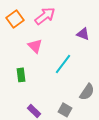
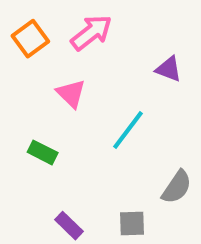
green rectangle: (21, 75) -> (43, 152), turned -56
gray square: (65, 110) -> (132, 224), turned -32

